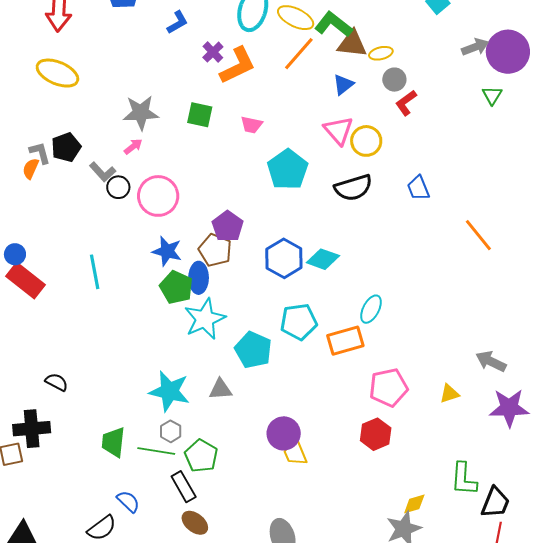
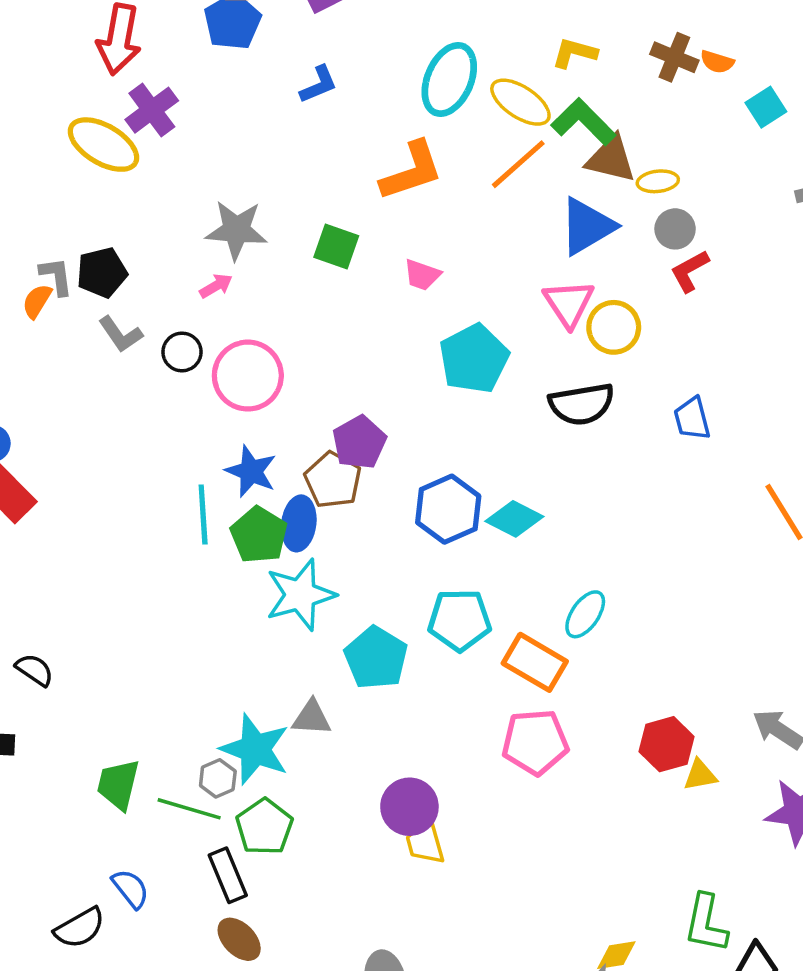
purple cross: (213, 52) -> (152, 110), moved, size x1.4
blue triangle: (343, 85) -> (587, 226), size x1.6
gray L-shape: (103, 172) -> (120, 334), moved
cyan line: (95, 272) -> (203, 515), moved
orange rectangle: (345, 341) -> (535, 662), turned 39
pink pentagon: (388, 387) -> (535, 742), moved
cyan star: (169, 391) -> (255, 749), moved
red hexagon: (376, 434) -> (667, 744), moved

